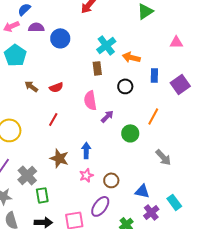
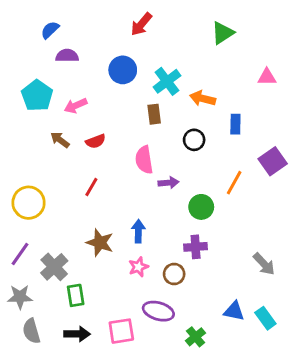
pink arrow: (11, 26) -> (76, 106), moved
blue circle: (60, 38) -> (123, 70), moved
purple square: (180, 84) -> (273, 161), moved
purple arrow: (107, 116) -> (168, 183), turned 40
gray arrow: (163, 157) -> (264, 264), moved
blue triangle: (142, 191) -> (234, 311), moved
cyan rectangle: (174, 202) -> (265, 318), moved
purple ellipse: (100, 206) -> (158, 311), turned 70
purple cross: (151, 212) -> (196, 247), moved, turned 35

